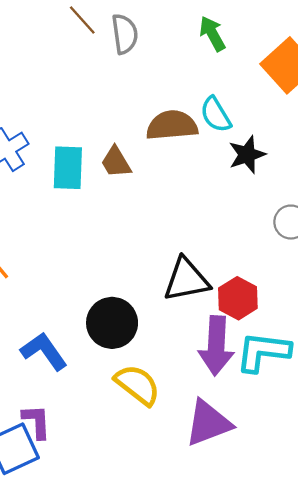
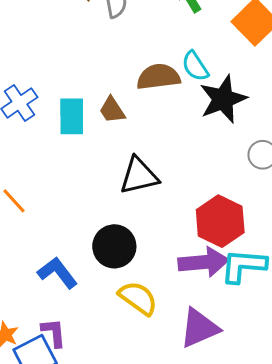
black star: (247, 155) -> (223, 99), size x1.5
black triangle: (186, 280) -> (139, 176), moved
red hexagon: (238, 298) -> (220, 221), size x1.4
purple arrow: (216, 346) -> (204, 262), turned -96

